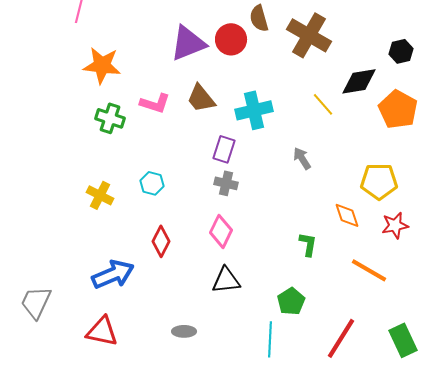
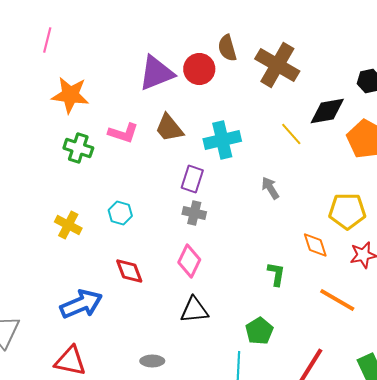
red diamond: (161, 241) -> (129, 271), turned -48

